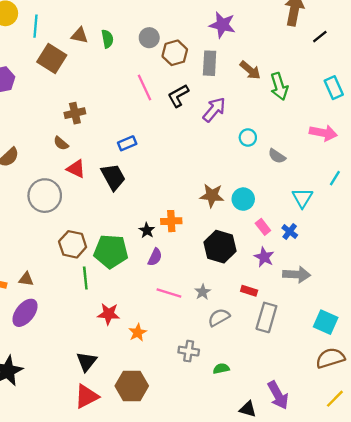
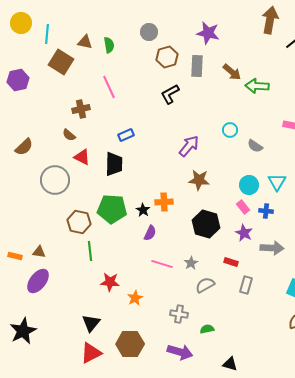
gray circle: (149, 38) -> (149, 32), moved
green arrow: (279, 86) -> (257, 86), turned 110
pink line: (145, 88) -> (109, 87), moved
purple arrow: (214, 110) -> (189, 146), moved
black trapezoid: (113, 177) -> (114, 164), turned 30
cyan circle: (243, 199) -> (249, 185), moved
blue cross: (290, 232) -> (266, 211), turned -32
green pentagon: (111, 251) -> (112, 209), moved
gray rectangle: (266, 317) -> (246, 285), size x0.7
purple arrow: (278, 395) -> (180, 352), moved, turned -45

